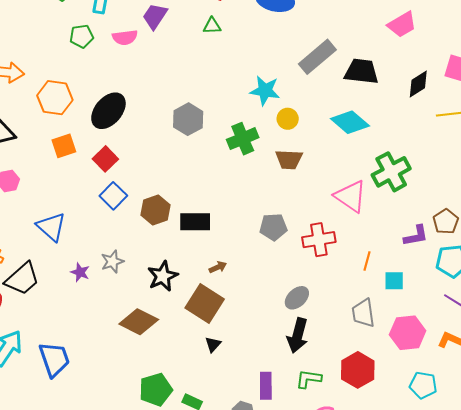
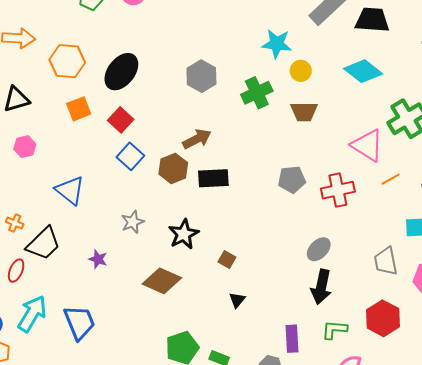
orange line: (367, 261) -> (391, 179), moved, turned 48
brown arrow: (218, 267) -> (197, 139), moved, size x1.6
purple star: (80, 272) -> (98, 259), moved
brown square: (205, 303) -> (227, 259), size x0.5

